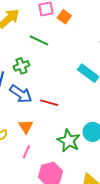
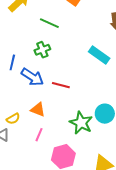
green cross: (21, 66) -> (42, 50), moved
orange triangle: (26, 127) -> (38, 110), turned -35

